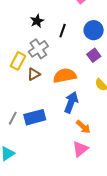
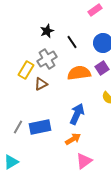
black line: (63, 31) -> (72, 42), turned -56
orange semicircle: (65, 76) -> (79, 73), moved
orange arrow: (83, 127) -> (73, 139), moved, turned -77

